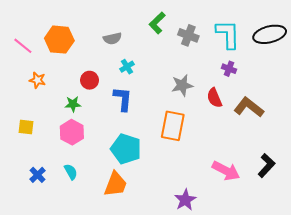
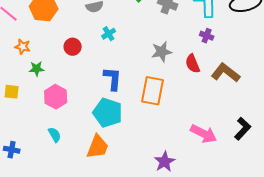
blue L-shape: (123, 99) -> (113, 79), moved
green star: (73, 104) -> (37, 69), moved
blue cross: (37, 175) -> (12, 150), moved, turned -35

